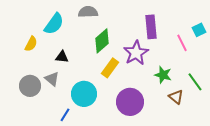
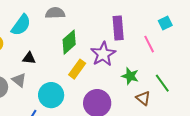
cyan square: (199, 30) -> (165, 23), moved

